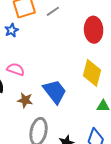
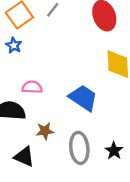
brown star: (25, 100) -> (45, 131), moved

